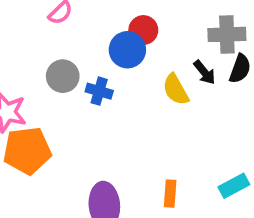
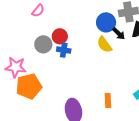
red circle: (143, 30) -> (60, 36), moved
blue circle: (127, 50) -> (106, 22), moved

